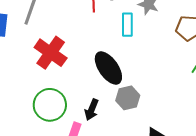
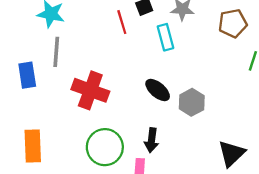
black ellipse: (108, 68) -> (158, 90), size x0.7
gray hexagon: (128, 98) -> (192, 102), moved

